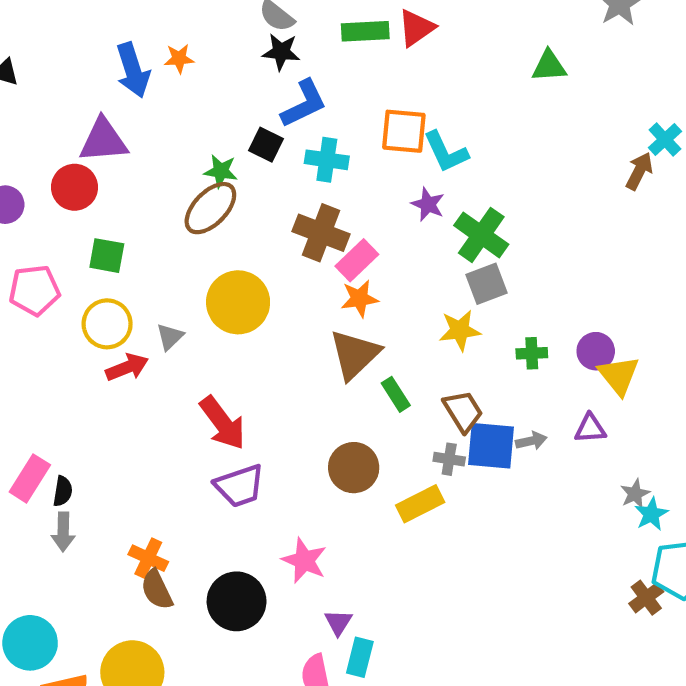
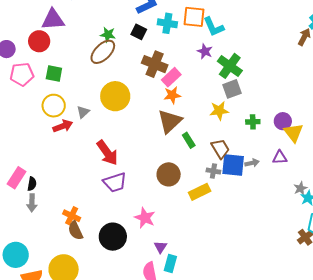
black square: (266, 145) -> (139, 32), moved
cyan cross: (327, 160) -> (167, 23), moved
pink pentagon: (34, 290) -> (22, 74), moved

